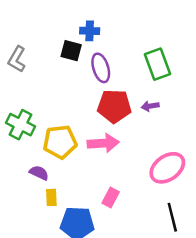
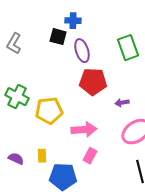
purple arrow: (150, 106) -> (122, 103), moved
pink arrow: (103, 143) -> (84, 130), moved
purple semicircle: (39, 173) -> (16, 159), moved

